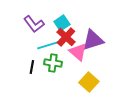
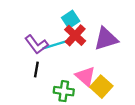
purple L-shape: (34, 24) -> (36, 44), moved
pink triangle: (78, 52) -> (85, 76), moved
green cross: (53, 63) -> (64, 91), moved

